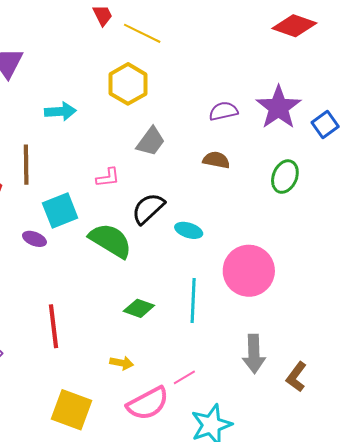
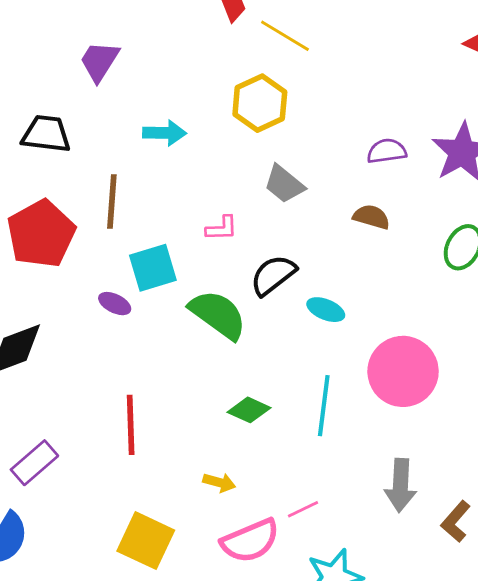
gray trapezoid: (151, 141) -> (284, 184), turned 88

